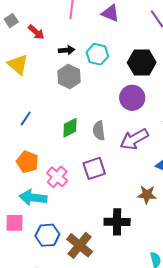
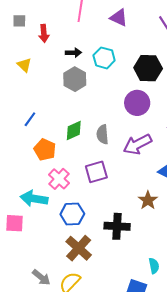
gray square: (11, 21) -> (19, 21), turned 32
red arrow: (36, 32) -> (44, 33), turned 42
yellow triangle: (18, 64) -> (24, 65), size x0.7
orange pentagon: (27, 162) -> (45, 150), moved
brown star: (147, 195) -> (148, 200), turned 30
blue hexagon: (47, 235) -> (72, 214), moved

